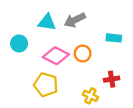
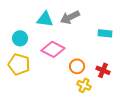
orange circle: (83, 53) -> (77, 66), moved
red cross: (112, 79) -> (103, 70), turned 32
yellow pentagon: (46, 85) -> (19, 64), moved

